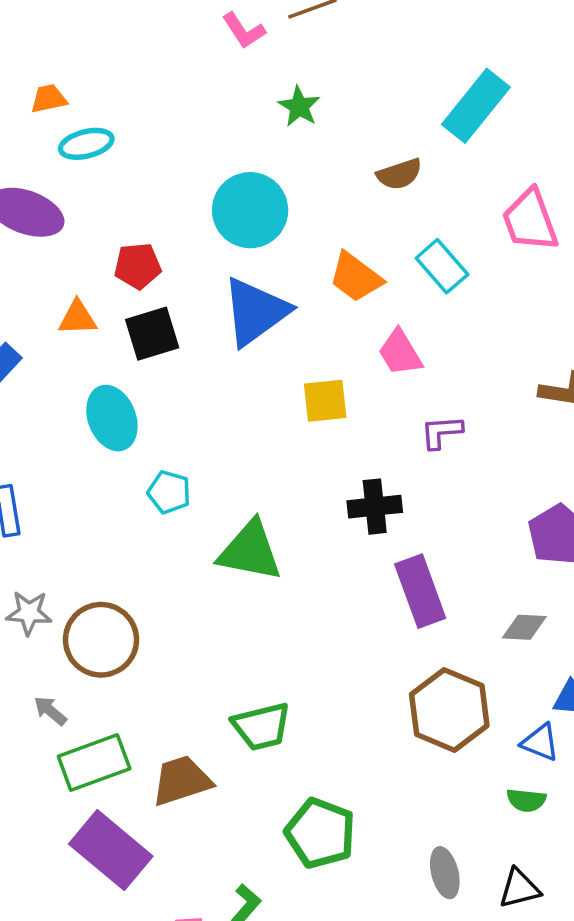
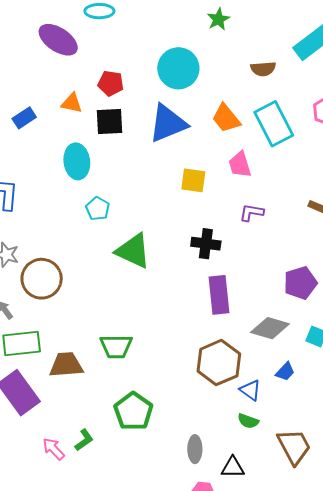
cyan rectangle: (442, 266) -> (274, 124), size x1.5
gray diamond: (524, 627) -> (270, 328), size x1.5
blue triangle: (540, 742) -> (250, 390), moved

